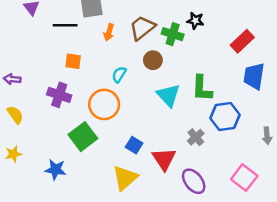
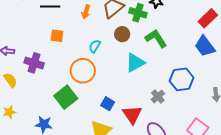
red rectangle: (242, 41) -> (208, 18), moved
blue trapezoid: (254, 76) -> (205, 46), turned -45
green L-shape: (202, 88) -> (156, 38), moved, turned 145
purple cross: (59, 95) -> (34, 63), moved
cyan triangle: (168, 95) -> (135, 63), turned 45

